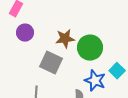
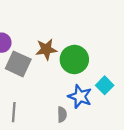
gray square: (51, 63) -> (18, 64), moved

